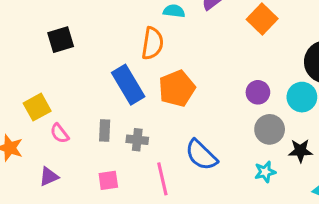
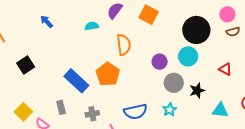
orange semicircle: (152, 43) -> (124, 45), moved
gray rectangle: (105, 131) -> (61, 107), moved
blue semicircle: (201, 155) -> (135, 112), turned -40
cyan star: (265, 172) -> (170, 110), moved

